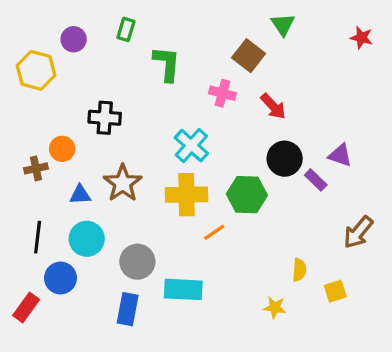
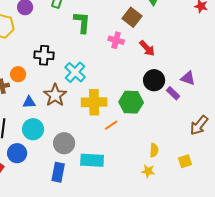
cyan cross: (191, 146) -> (75, 72), moved
yellow semicircle: (299, 270) -> (154, 150), moved

